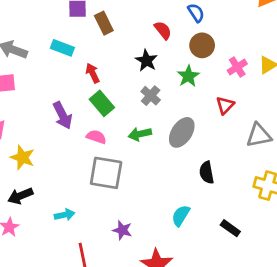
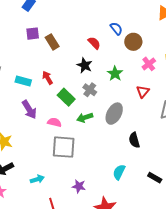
brown circle: (202, 45) -> (133, 42), moved
cyan rectangle: (62, 48) -> (23, 81), moved
green rectangle: (102, 103) -> (66, 97), moved

